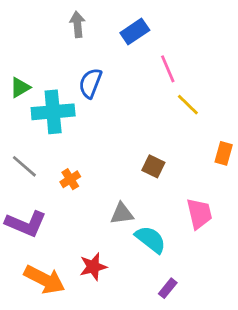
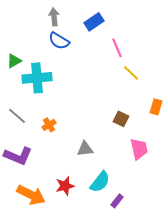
blue semicircle: (90, 83) -> (59, 41), moved, turned -80
brown square: (153, 166) -> (121, 119), moved
cyan semicircle: (151, 239) -> (100, 182), moved, turned 90

